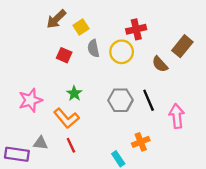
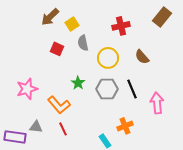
brown rectangle: (182, 46) -> (162, 17), moved
yellow circle: (122, 52) -> (108, 58), moved
green star: (74, 93) -> (78, 83), moved

